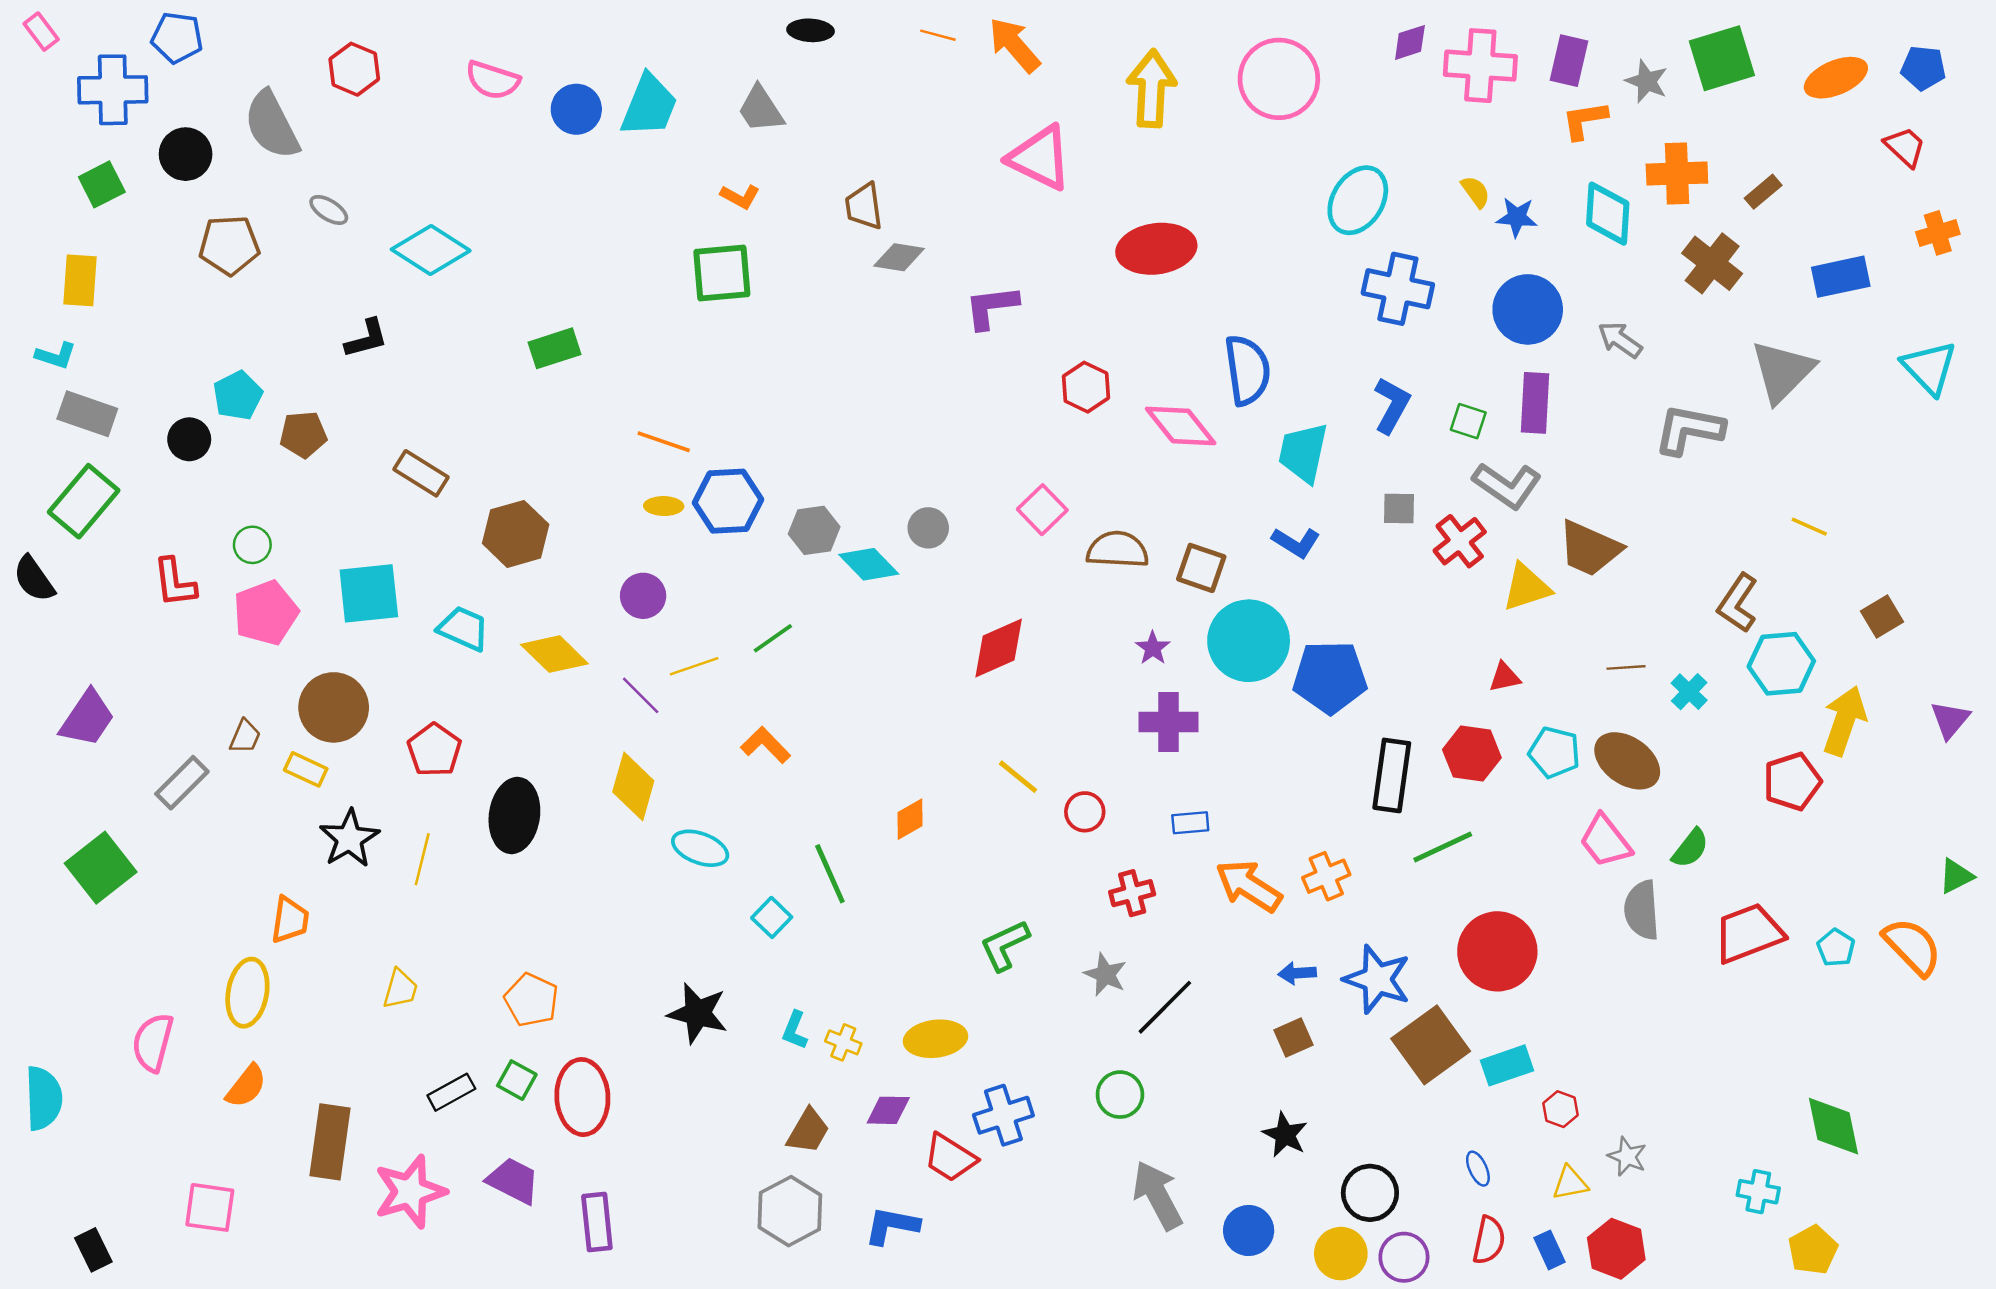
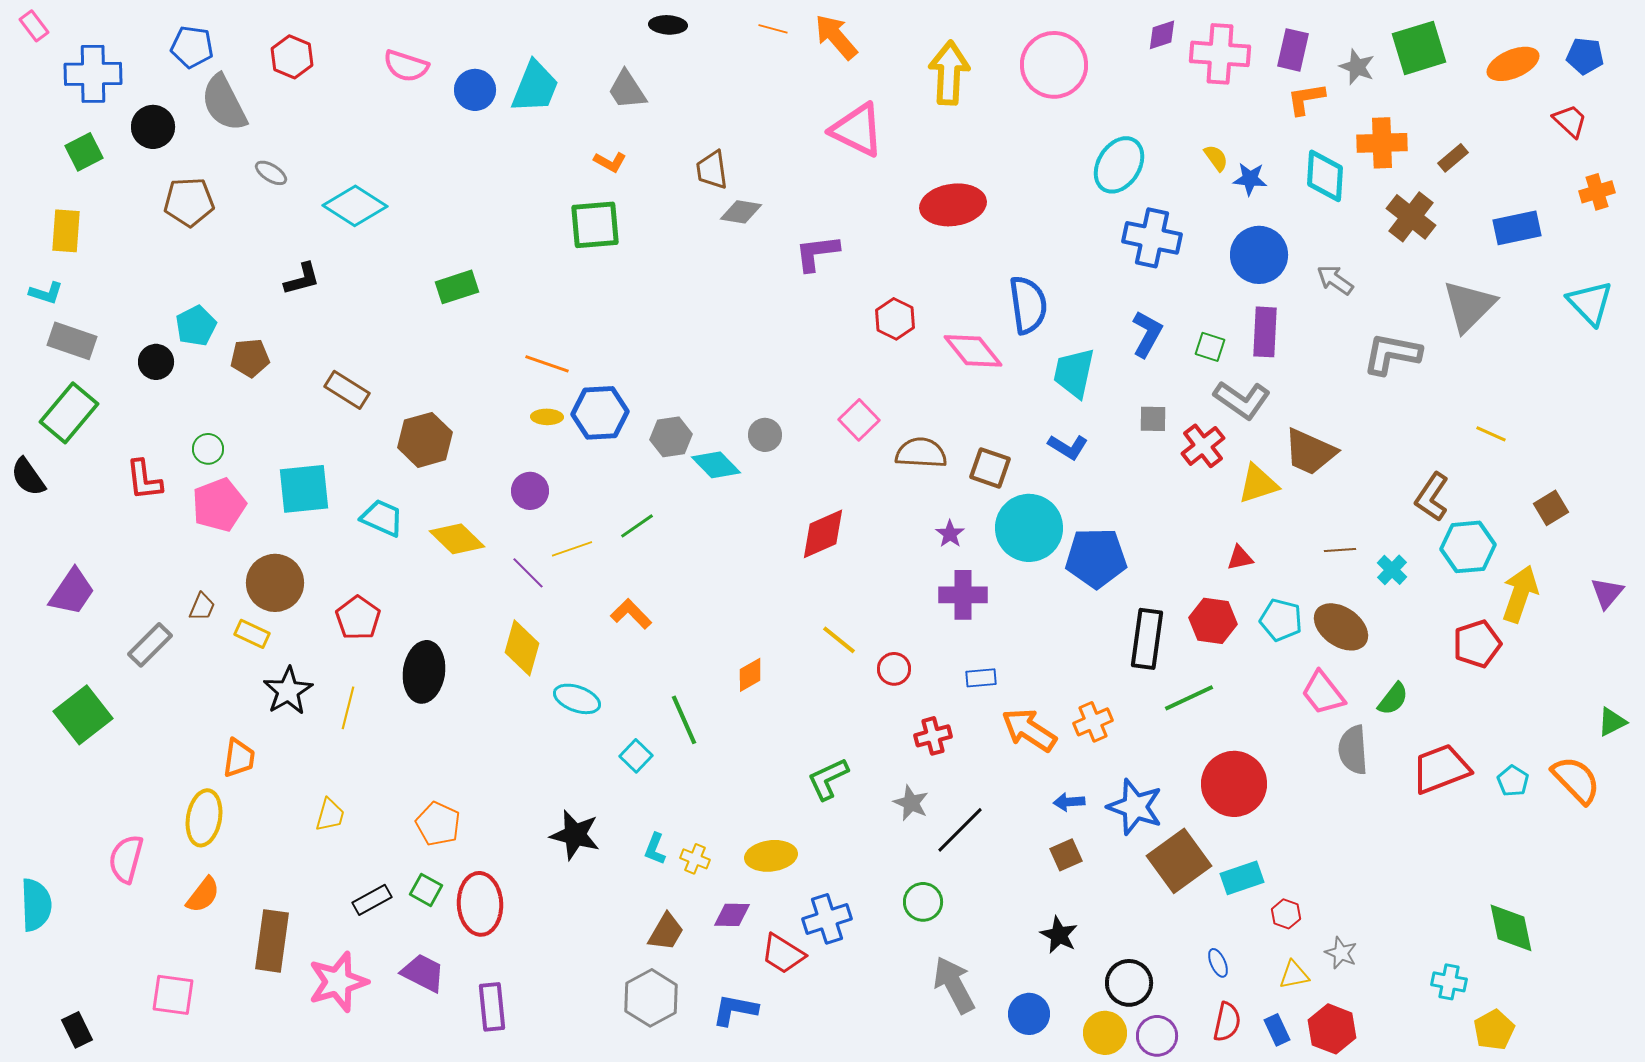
blue pentagon: (177, 38) -> (192, 47), moved

